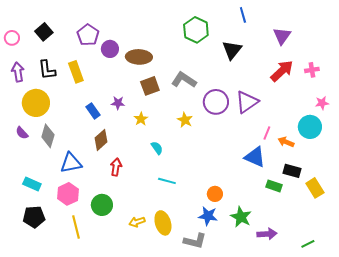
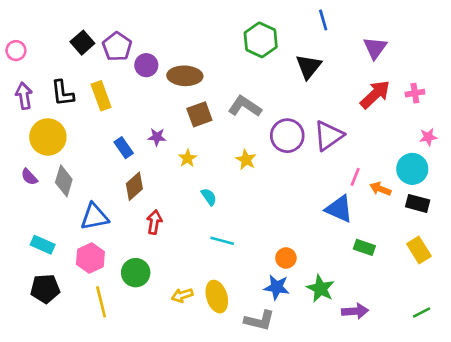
black square: (44, 32) -> (82, 43), moved
black rectangle: (292, 171) -> (418, 203), moved
green line: (308, 244) -> (422, 313), moved

